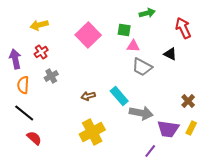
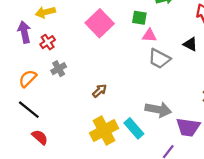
purple arrow: (15, 59) -> (24, 32), moved
orange semicircle: (23, 85) -> (28, 79), turned 42
brown arrow: (88, 96) -> (100, 91), turned 152
cyan rectangle: (119, 96) -> (134, 128), moved

